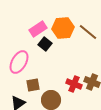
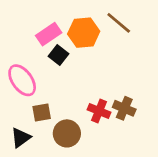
brown line: (88, 32) -> (119, 23), moved
pink ellipse: (19, 62) -> (22, 80), turned -65

